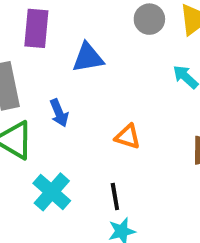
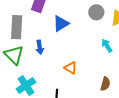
blue triangle: (88, 58) -> (61, 23), turned -36

